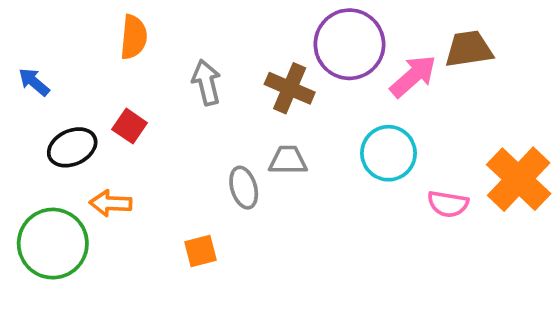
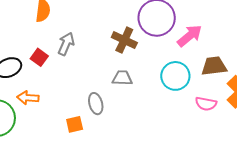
brown trapezoid: (469, 49) -> (214, 66), moved
gray arrow: (206, 82) -> (66, 44), moved, turned 35
gray ellipse: (244, 188) -> (96, 104), moved

